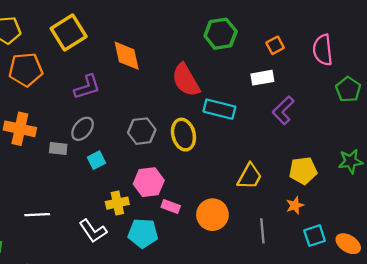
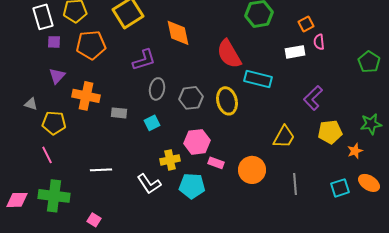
pink semicircle: (323, 50) -> (319, 42), moved, size x0.6
purple L-shape: (283, 110) -> (313, 98), moved
gray ellipse: (83, 129) -> (157, 89), moved, turned -30
orange star: (295, 205) -> (355, 151), moved
orange ellipse: (348, 244) -> (369, 183), moved

